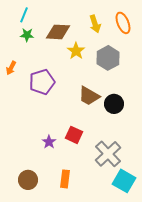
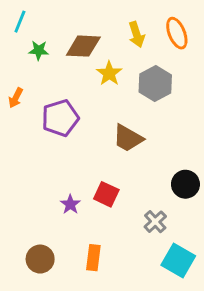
cyan line: (24, 15) -> (20, 22), moved
black circle: (114, 104) -> (185, 184), moved
gray cross: (108, 154) -> (155, 222), size x0.6

